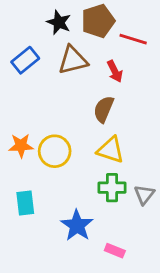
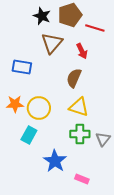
blue rectangle: (25, 60) -> (22, 67), moved, turned 48
brown triangle: (73, 60) -> (52, 43), turned -35
cyan rectangle: (25, 203) -> (29, 135), moved, turned 36

